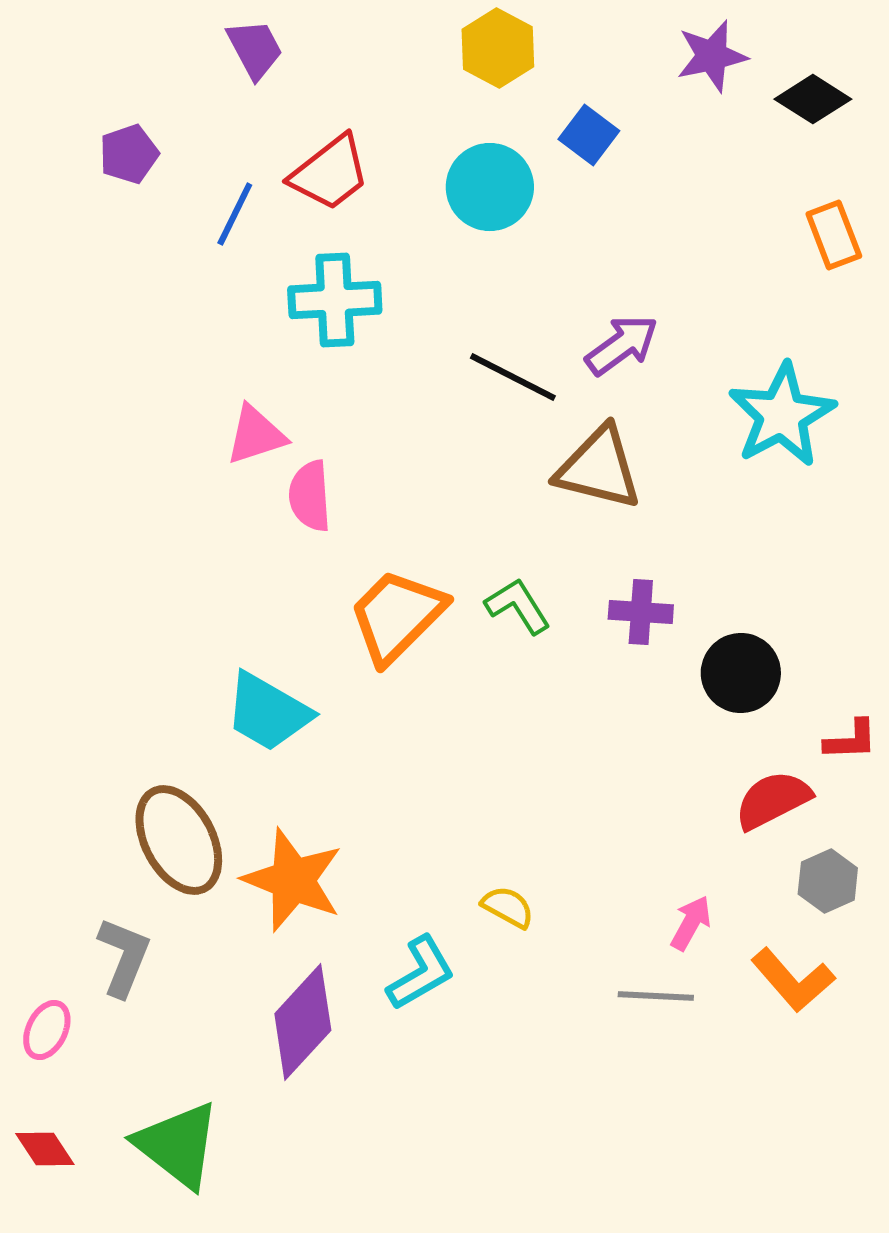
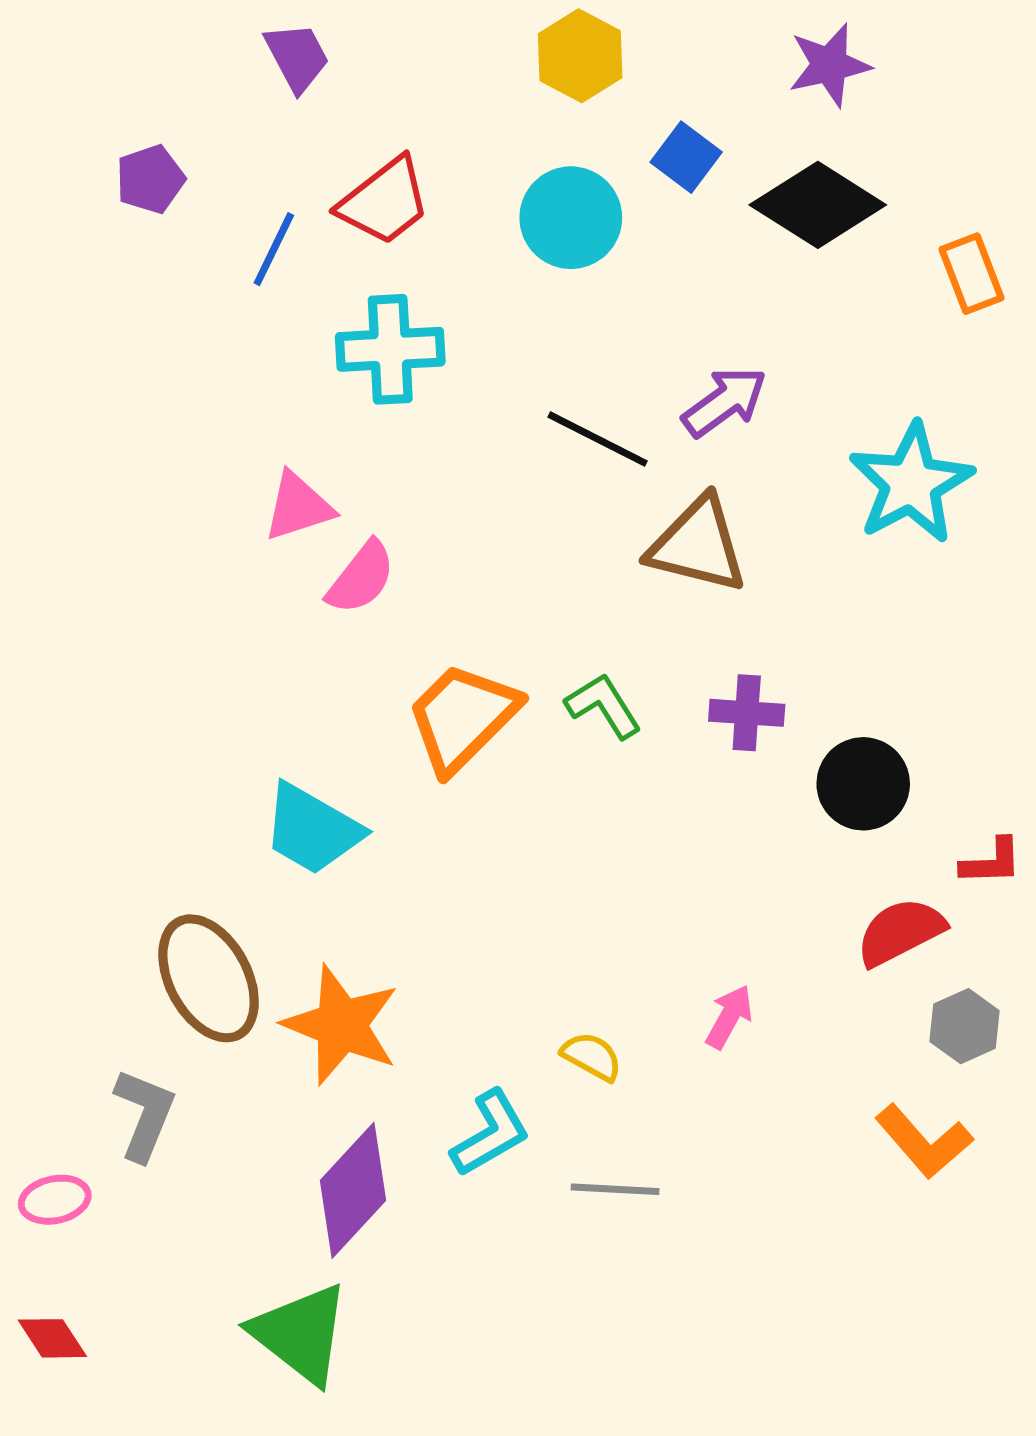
black diamond: (813, 99) -> (818, 205), moved, size x1.5
pink semicircle: (310, 496) -> (361, 578), turned -138
pink arrow: (691, 923) -> (729, 1017), moved
gray line: (656, 996) -> (615, 1189), moved
pink ellipse: (47, 1030) -> (55, 1200), turned 52
green triangle: (178, 1145) -> (301, 1334), moved

